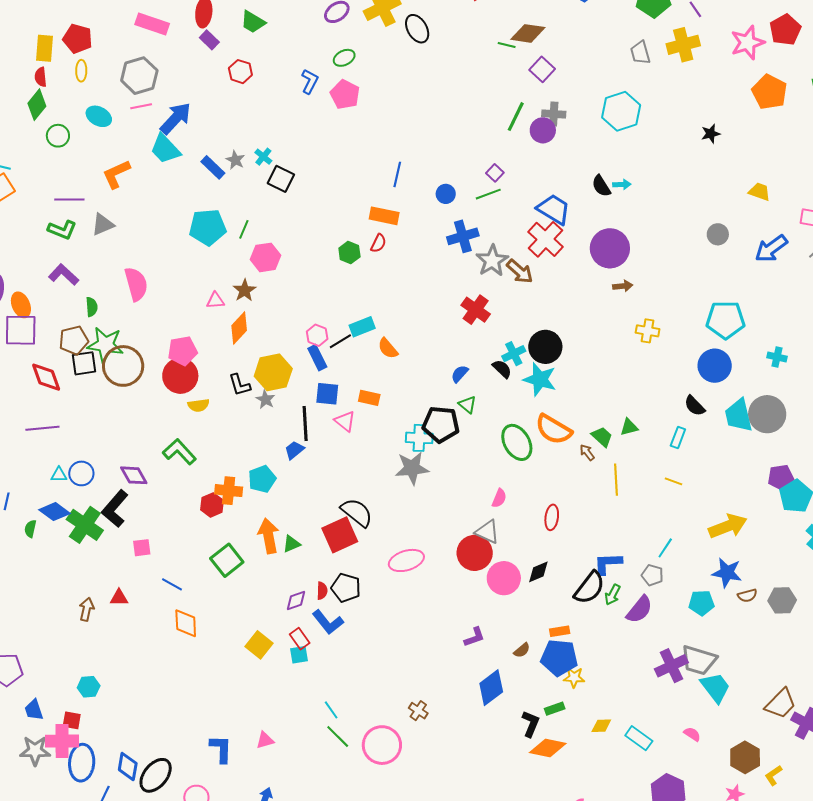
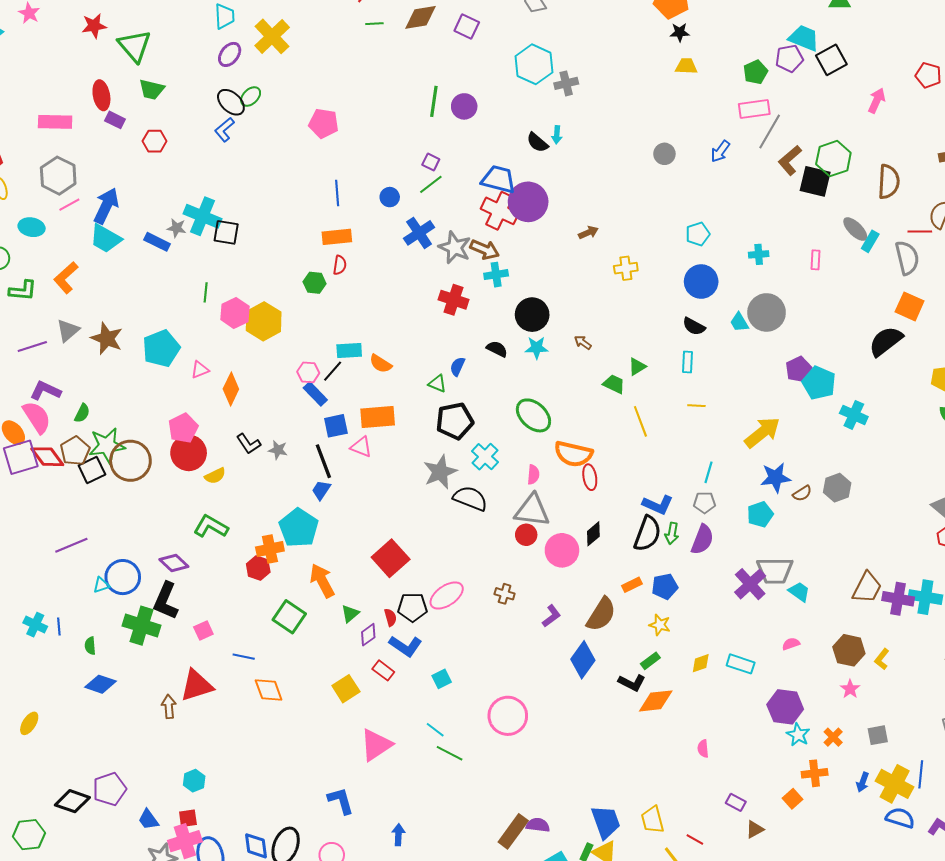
black ellipse: (417, 29) -> (231, 102), moved
green line: (507, 45) -> (374, 24), moved
purple square: (542, 69) -> (467, 26), moved
blue L-shape: (310, 81) -> (224, 130), turned -140
pink pentagon: (345, 94) -> (324, 123), moved
gray cross: (554, 114) -> (566, 83), moved
black star: (711, 134) -> (680, 32), moved, turned 30
cyan cross: (263, 157) -> (202, 216), size x2.0
cyan arrow: (622, 184) -> (557, 135), turned 114
yellow trapezoid: (760, 192) -> (686, 66), moved
purple line: (69, 200) -> (32, 346), moved
cyan pentagon: (208, 227) -> (161, 348), moved
green L-shape: (62, 230) -> (23, 291), moved
purple circle: (610, 248) -> (528, 202), moved
blue arrow: (771, 248) -> (720, 151), size x0.7
pink semicircle: (136, 284) -> (37, 417), moved
brown star: (245, 290) -> (107, 338), moved, size x1.4
green semicircle: (92, 307) -> (82, 413), turned 48
cyan pentagon: (725, 320) -> (698, 234), size x0.6
cyan rectangle: (362, 327) -> (349, 351), turned 35
cyan cross: (514, 354) -> (496, 275), moved, turned 35
yellow hexagon: (273, 372) -> (264, 321), moved
red diamond: (46, 377) -> (47, 457), moved
cyan star: (540, 379) -> (537, 348), size x0.7
orange rectangle: (369, 398) -> (378, 417), size x1.6
green triangle: (468, 405) -> (437, 384), moved
cyan trapezoid: (739, 415) -> (739, 322), size x0.6
orange semicircle: (554, 429) -> (573, 454), moved
cyan cross: (419, 438) -> (485, 457), moved, turned -32
brown arrow: (587, 452) -> (583, 342), moved
blue circle: (81, 473) -> (123, 577), size x1.4
cyan pentagon: (262, 479) -> (299, 528), size x1.4
blue diamond: (55, 512) -> (100, 684), moved
black semicircle: (357, 512) -> (470, 498), moved
gray triangle: (487, 532) -> (532, 510), size x1.4
green triangle: (292, 544) -> (350, 614), moved
red circle: (475, 553) -> (526, 535), size x0.6
pink ellipse: (406, 560) -> (447, 596), moved
blue L-shape: (608, 563) -> (658, 505), turned -136
red triangle: (119, 598) -> (197, 685), size x1.8
yellow square: (259, 645) -> (346, 689), turned 36
brown semicircle: (522, 650) -> (601, 614), size x2.0
cyan square: (299, 655) -> (442, 679), moved
blue pentagon: (559, 658) -> (665, 586), moved, size x0.7
yellow star: (574, 677) -> (660, 625), turned 30
cyan trapezoid: (715, 687) -> (799, 592), size x0.7
brown cross: (418, 711) -> (505, 594), moved
black L-shape: (531, 724) -> (632, 683), turned 112
pink semicircle: (692, 734) -> (791, 644), turned -36
pink triangle: (265, 740) -> (376, 745), moved, size x1.8
pink circle: (382, 745) -> (508, 716), moved

